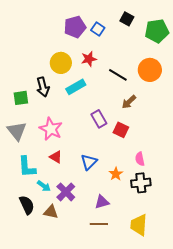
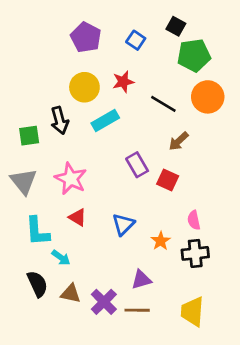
purple pentagon: (75, 27) -> (86, 37), moved, turned -30
green pentagon: (157, 31) -> (194, 55), moved
purple cross: (66, 192) -> (104, 302), moved

